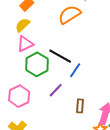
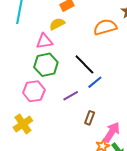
pink triangle: (25, 44) -> (44, 41), moved
green hexagon: (37, 64) -> (46, 65), moved

